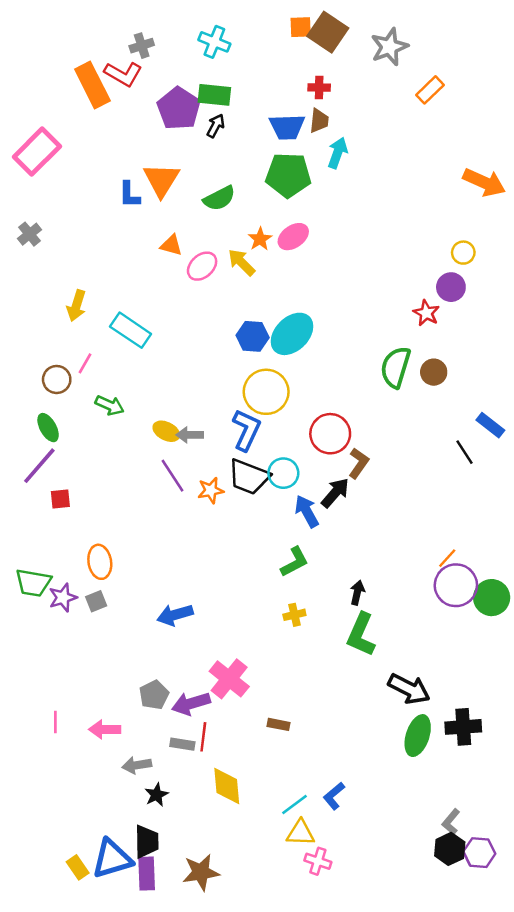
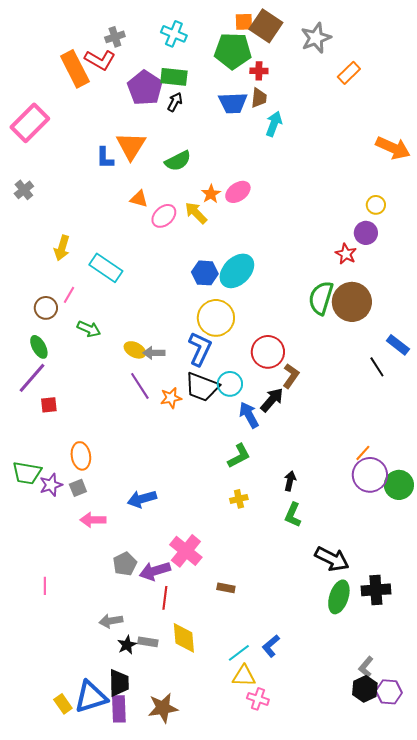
green pentagon: (288, 175) -> (233, 51), moved
brown circle: (434, 372) -> (352, 302), size x1.8
green L-shape: (361, 635) -> (293, 515), size x0.7
pink arrow: (105, 729) -> (93, 520), moved
gray rectangle: (182, 744) -> (148, 642), moved

